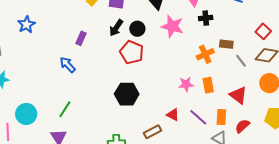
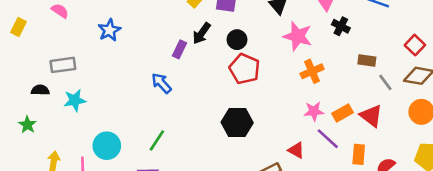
black cross: (206, 18) -> (341, 26), turned 32
black arrow: (116, 28) -> (202, 33), moved
black circle: (137, 29) -> (237, 40), moved
orange cross: (205, 54) -> (312, 71), moved
orange rectangle: (208, 85) -> (342, 113), turned 70
red triangle: (238, 95) -> (371, 116), moved
purple line: (198, 117) -> (328, 139), moved

